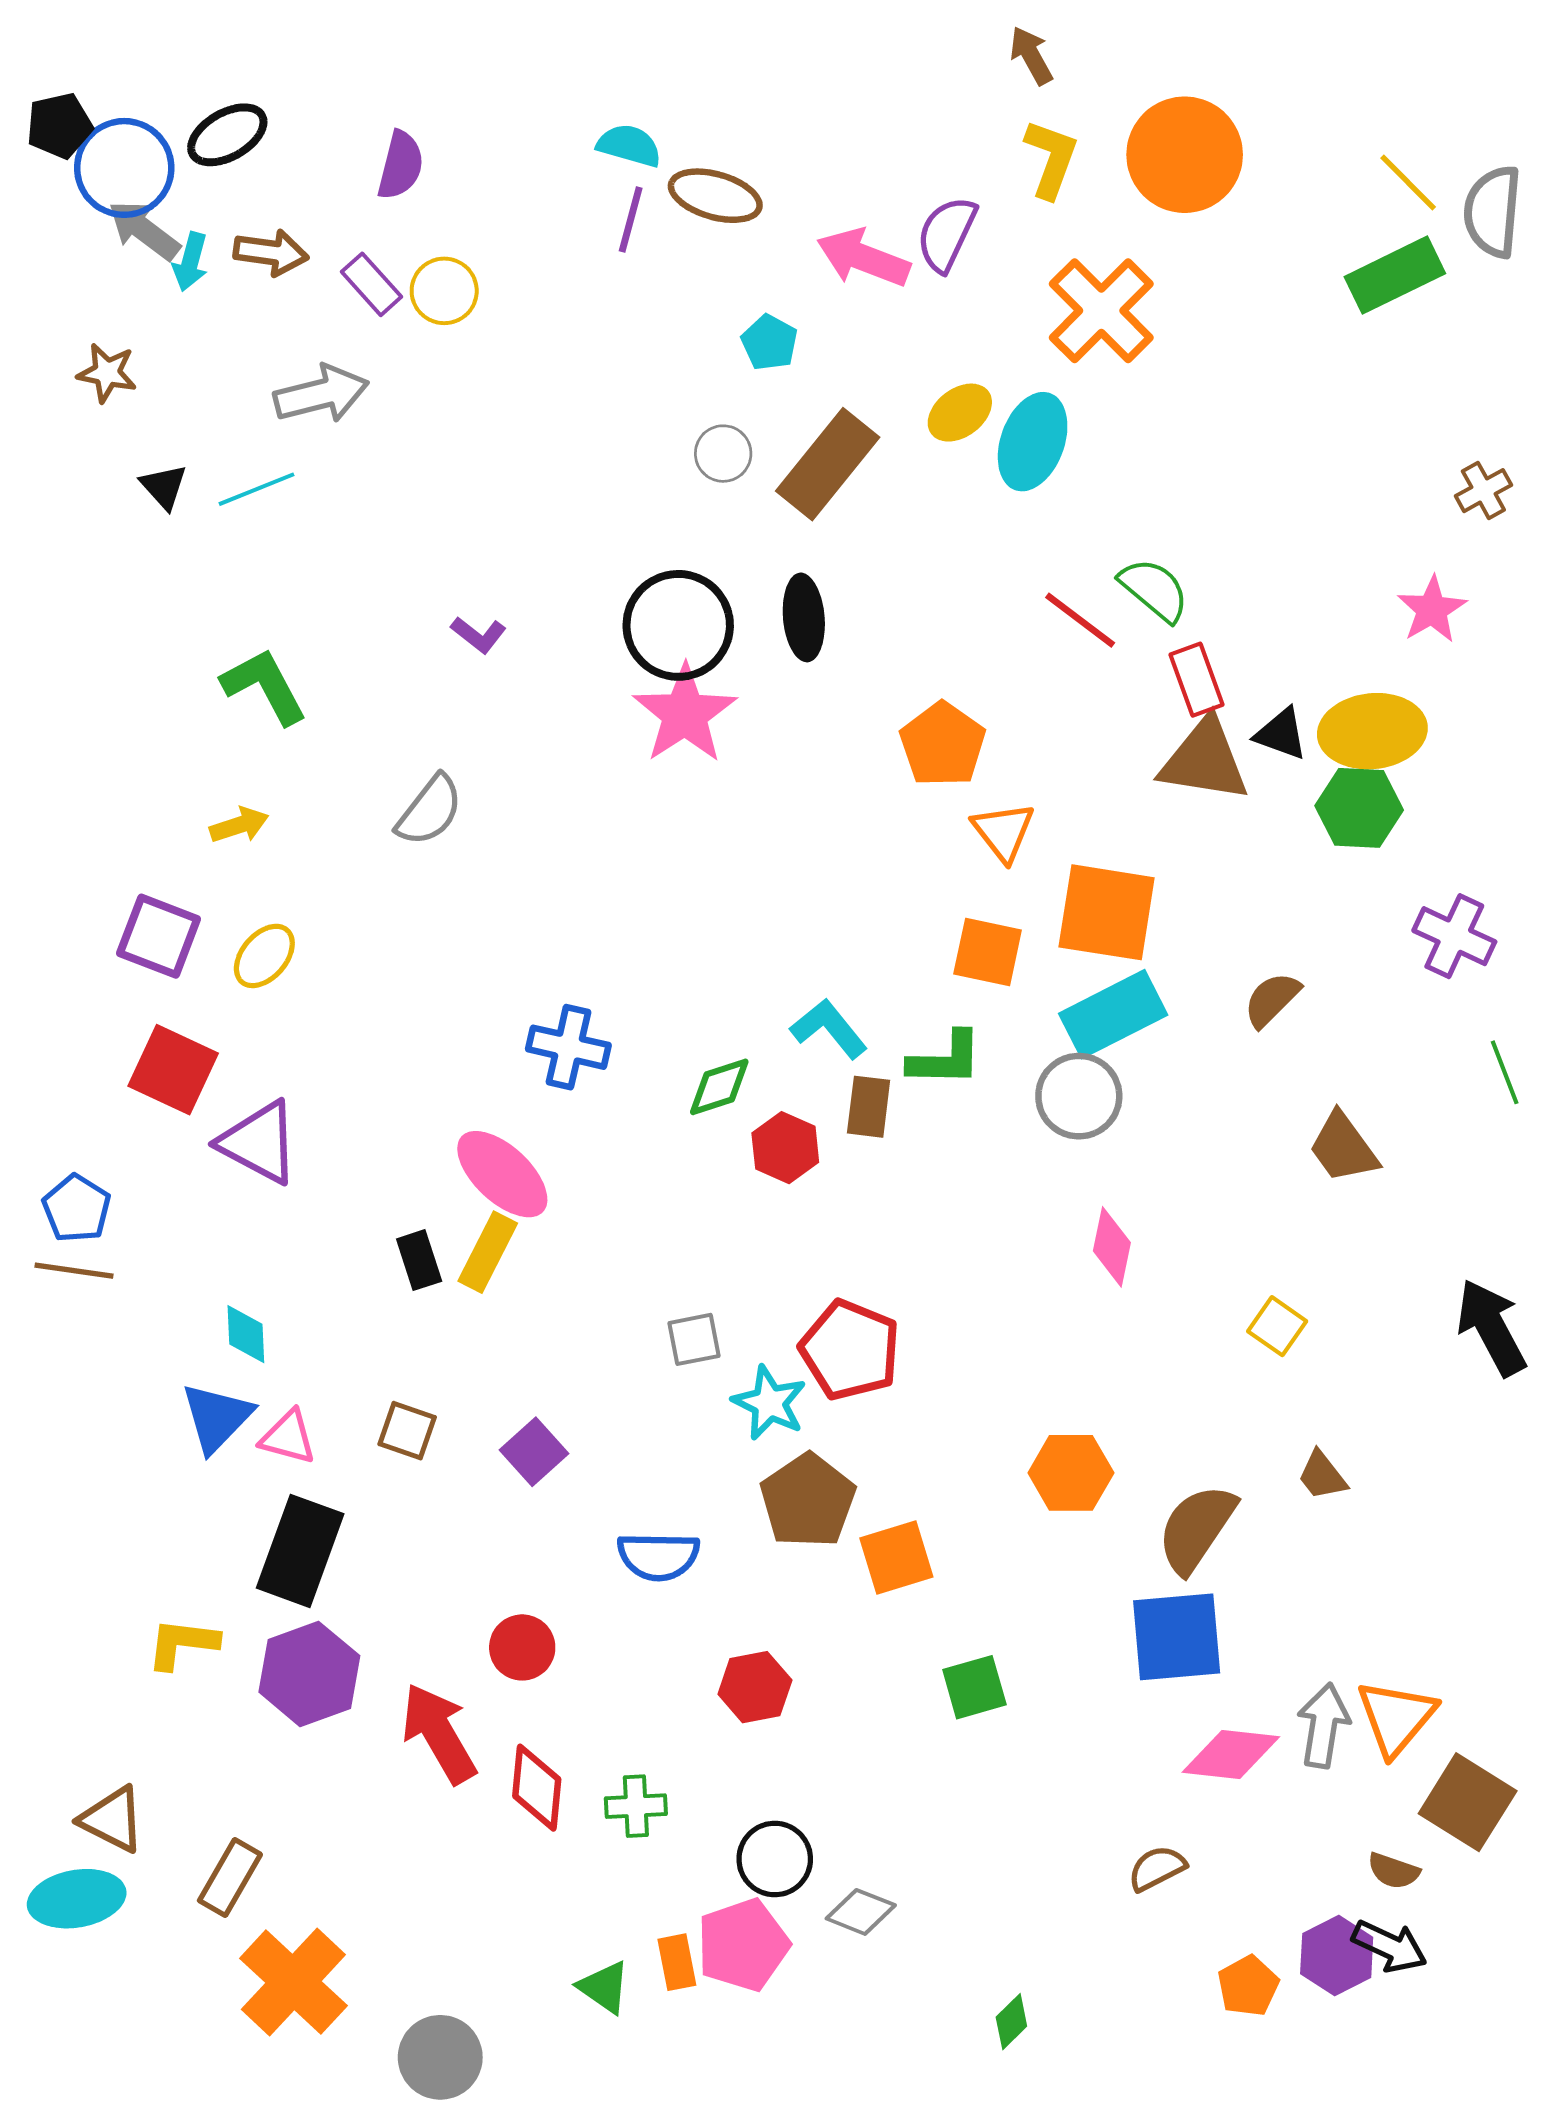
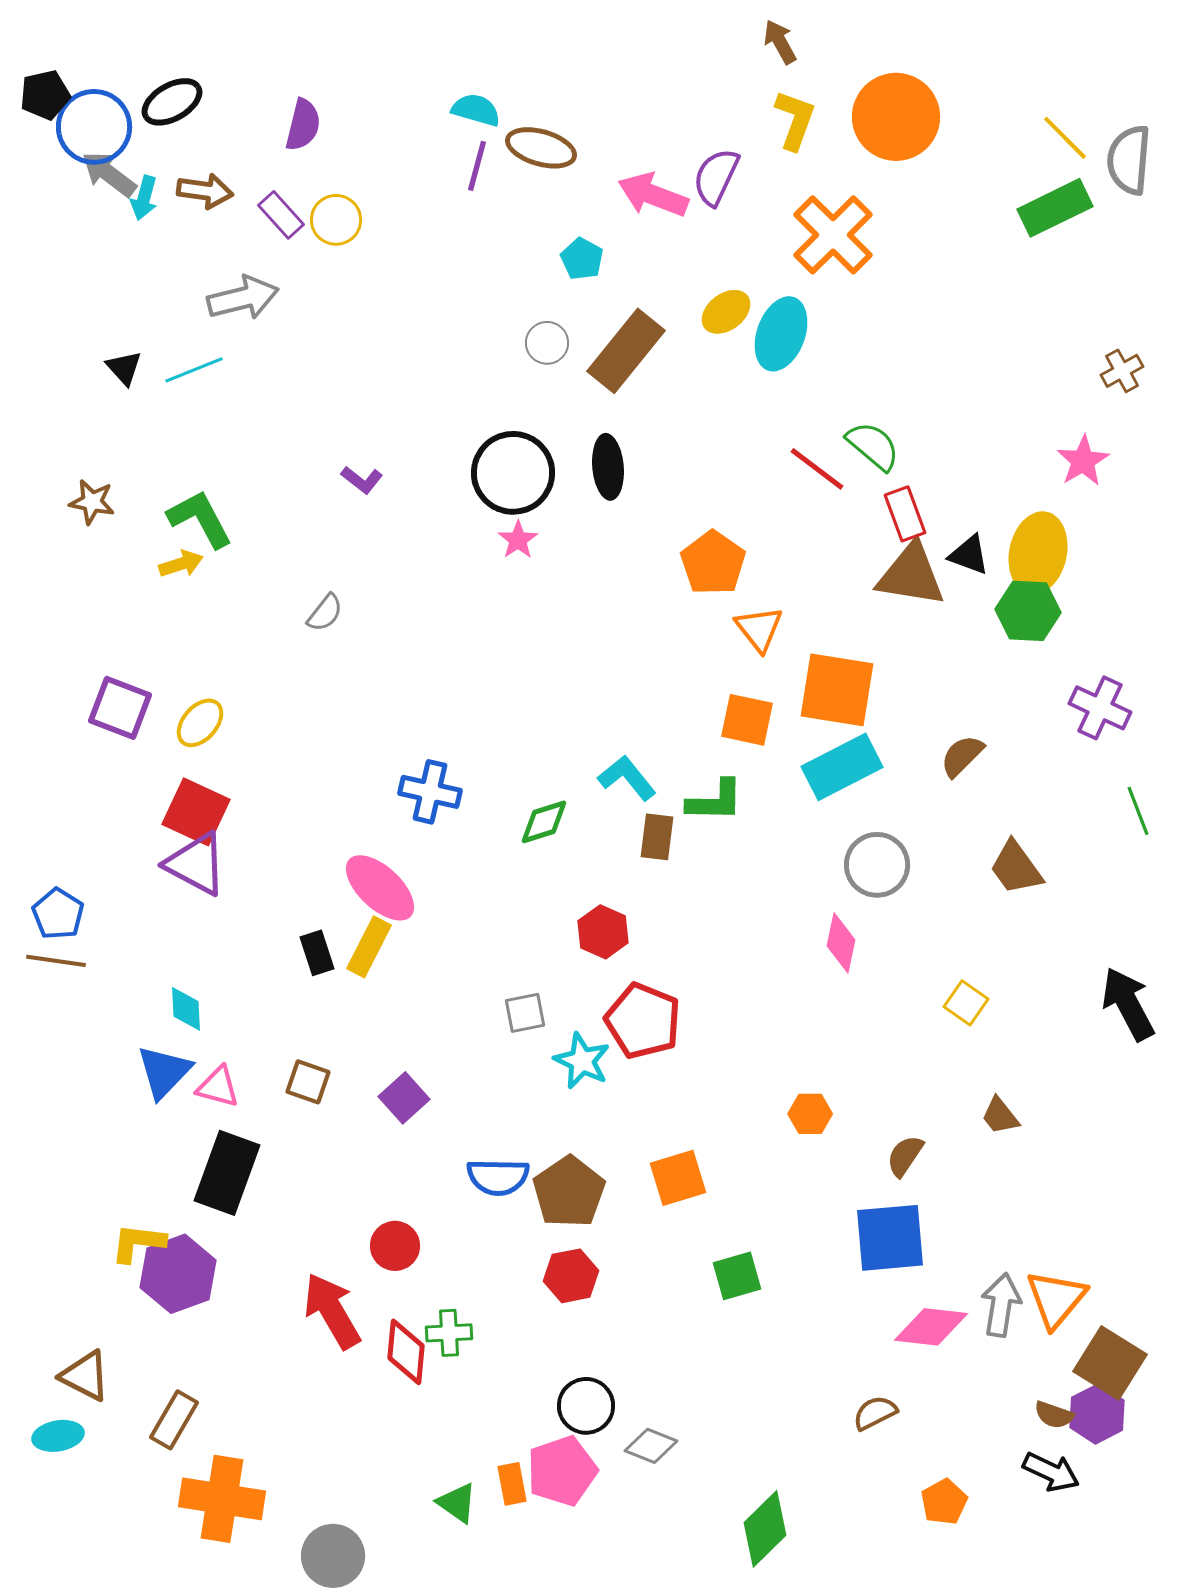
brown star: (107, 373) -> (92, 502), moved
pink star: (685, 714) -> (518, 540), size x0.5
yellow ellipse: (1372, 731) -> (1038, 553), turned -72
gray semicircle: (430, 811) -> (325, 613), size x0.7
yellow arrow: (239, 825) -> (181, 564), moved
red square: (173, 1070) -> (196, 812), moved
gray circle: (1079, 1096) -> (877, 865), moved
red hexagon: (785, 1148) -> (603, 932), moved
orange hexagon: (1071, 1473) -> (810, 1114), size x0.7
brown pentagon: (808, 1501) -> (569, 1192), moved
brown semicircle: (1197, 1528) -> (905, 1156), size x0.6
purple hexagon: (309, 1674) -> (178, 1274), moved
green cross: (636, 1806) -> (449, 1333), moved
cyan ellipse: (77, 1899) -> (58, 1436), size x0.7
purple hexagon: (1337, 1956) -> (1097, 1414), moved
orange cross: (293, 1982) -> (222, 1499), turned -34
green diamond: (1011, 2022) -> (765, 1529), size x1.8

